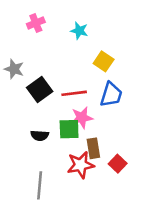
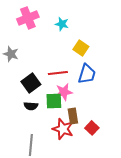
pink cross: (36, 23) -> (28, 18), size x1.5
black square: (40, 89) -> (31, 83), moved
red star: (81, 165) -> (63, 129), turned 30

